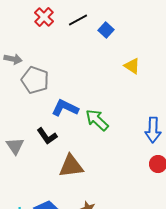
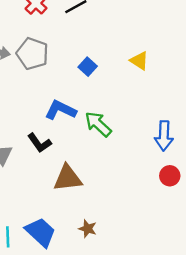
blue square: (106, 30) -> (88, 67), moved
gray pentagon: (35, 80) -> (32, 54), moved

